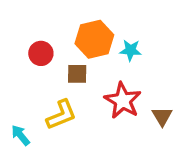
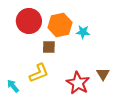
red circle: (41, 53) -> (29, 21), moved, size x1.6
red star: (123, 101) -> (78, 83), moved

